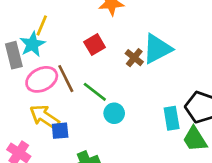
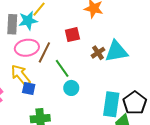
brown line: (66, 79) -> (44, 52), turned 35
cyan rectangle: (172, 118) -> (111, 104), size x1.4

